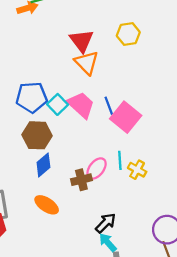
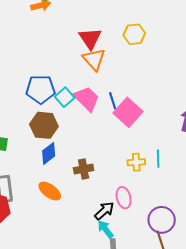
cyan line: (120, 160) -> (158, 159), moved
pink ellipse: (97, 169) -> (124, 198), moved, turned -55
yellow cross: (137, 170) -> (136, 162), turned -36

